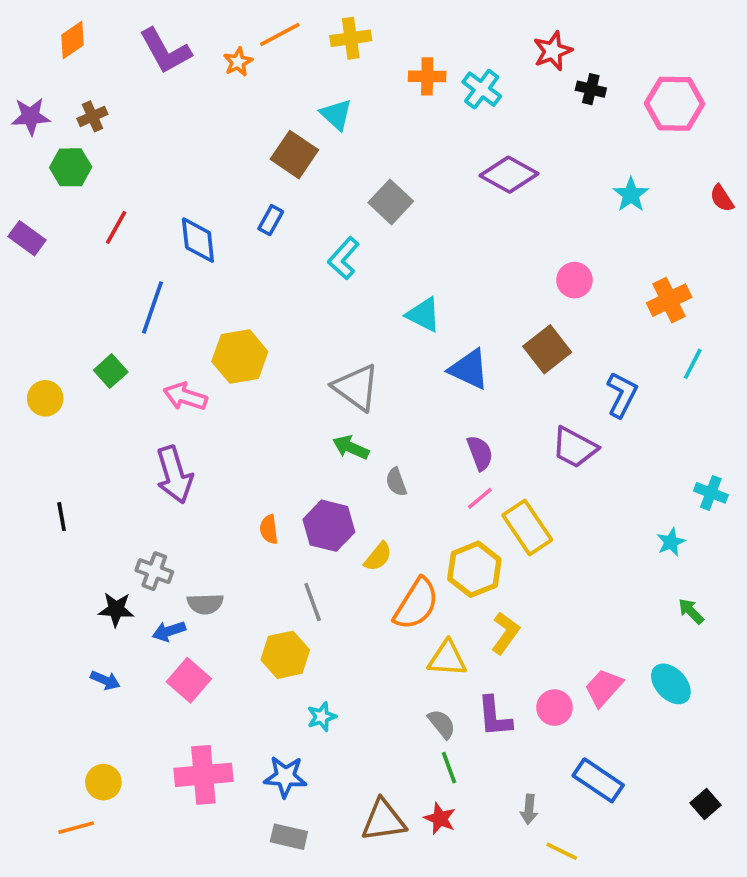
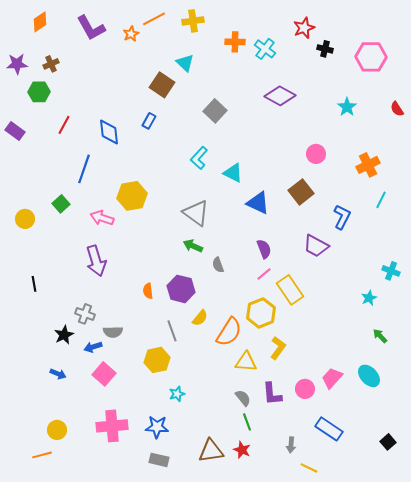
cyan L-shape: (343, 258) -> (199, 158), moved
yellow semicircle: (378, 557) -> (200, 318), moved
black star: (116, 609) -> (64, 335), turned -30

